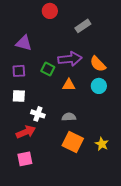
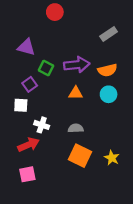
gray rectangle: (83, 26) -> (109, 34), moved
orange semicircle: (98, 64) -> (107, 70), turned -60
green square: (48, 69) -> (46, 68), moved
purple square: (19, 71) -> (30, 84), moved, turned -32

